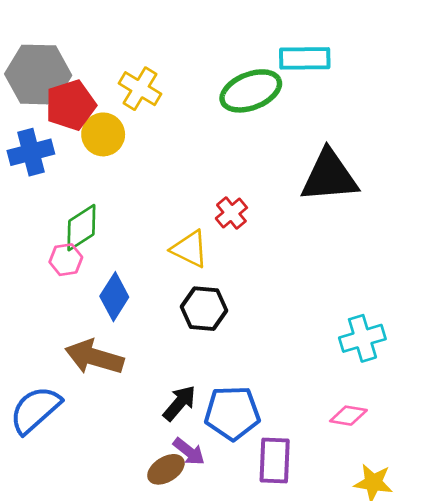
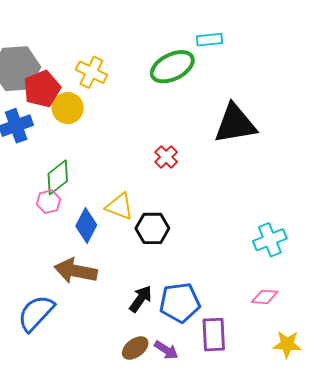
cyan rectangle: (305, 58) -> (209, 40), size x0.7
yellow triangle: (190, 249) -> (120, 206), moved
purple arrow: (189, 452) -> (166, 350), moved

